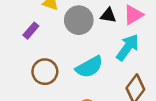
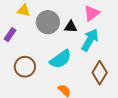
black triangle: (108, 15) -> (71, 27), moved

